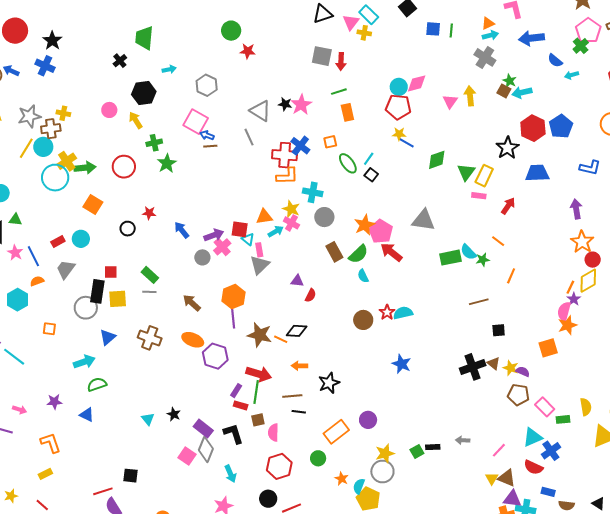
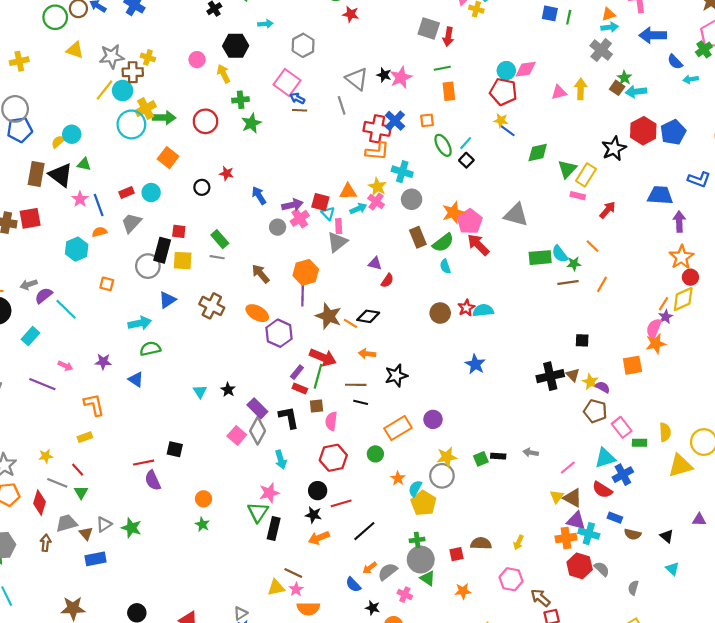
pink triangle: (450, 101) -> (559, 92), turned 35
blue trapezoid: (537, 173) -> (660, 195), moved
brown line: (479, 302) -> (568, 282), moved

